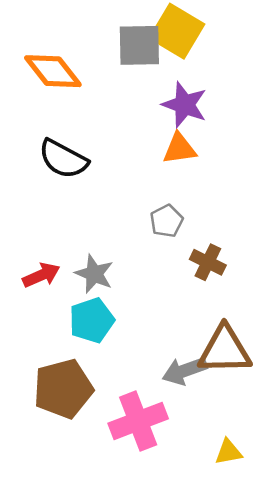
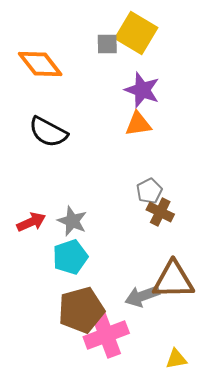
gray square: (139, 45) -> (107, 44), size x0.6
gray pentagon: (167, 221) -> (149, 191), moved
brown pentagon: (63, 389) -> (81, 310), moved

